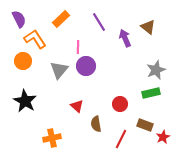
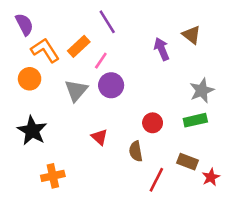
orange rectangle: (61, 19) -> (79, 46), moved
purple line: (99, 22) -> (107, 22), moved
pink line: (78, 47) -> (101, 61), turned 32
red circle: (120, 104) -> (153, 123), moved
brown semicircle: (96, 124) -> (136, 151), moved
orange cross: (52, 138) -> (53, 176), moved

